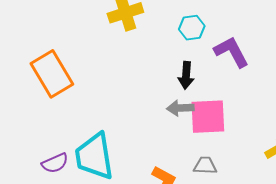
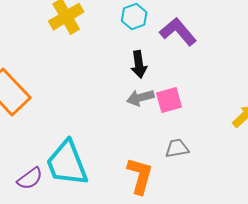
pink square: (208, 117) -> (169, 100), size x0.7

